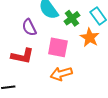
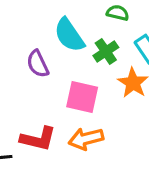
red L-shape: (22, 56) -> (38, 139), moved

